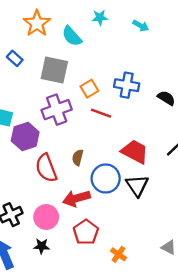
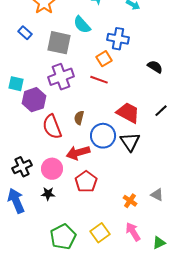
cyan semicircle: (72, 36) -> (82, 25), moved
blue cross: (127, 85) -> (118, 39), moved
orange square: (89, 89) -> (104, 59), moved
orange cross: (118, 254) -> (130, 201), moved

